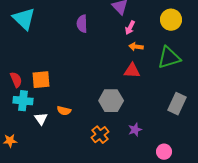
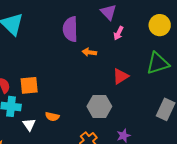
purple semicircle: (82, 24) -> (70, 29), size x1.4
orange arrow: (136, 47) -> (89, 52), moved
red triangle: (132, 71) -> (121, 76), turned -36

